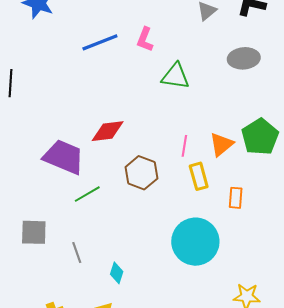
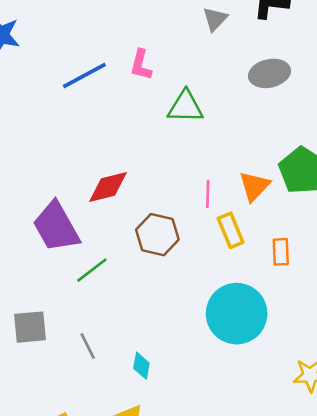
purple trapezoid: (64, 157) -> (56, 227), turned -135

